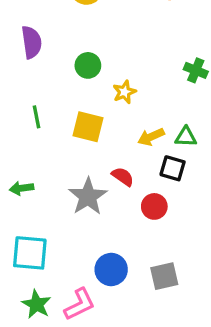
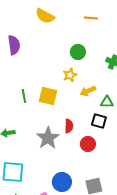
green circle: (88, 65) -> (78, 52), moved
green line: (36, 117) -> (24, 96), moved
yellow arrow: (151, 137) -> (88, 91), moved
red semicircle: (123, 177) -> (69, 126), turned 56

